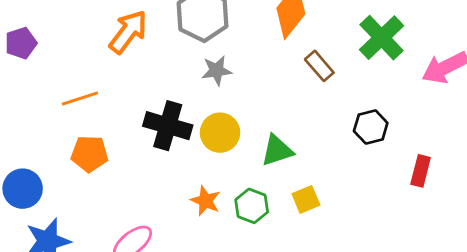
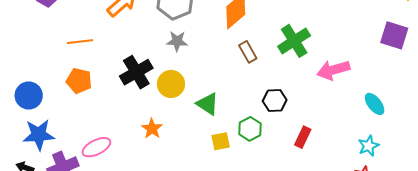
black cross: (168, 126) -> (136, 72), turned 32
green triangle: (277, 150) -> (208, 104), turned 40
green hexagon: (252, 206) -> (250, 129), moved

